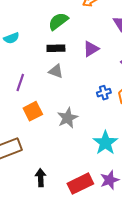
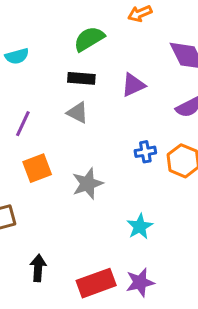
cyan star: (105, 143) -> (140, 226), size x0.7

